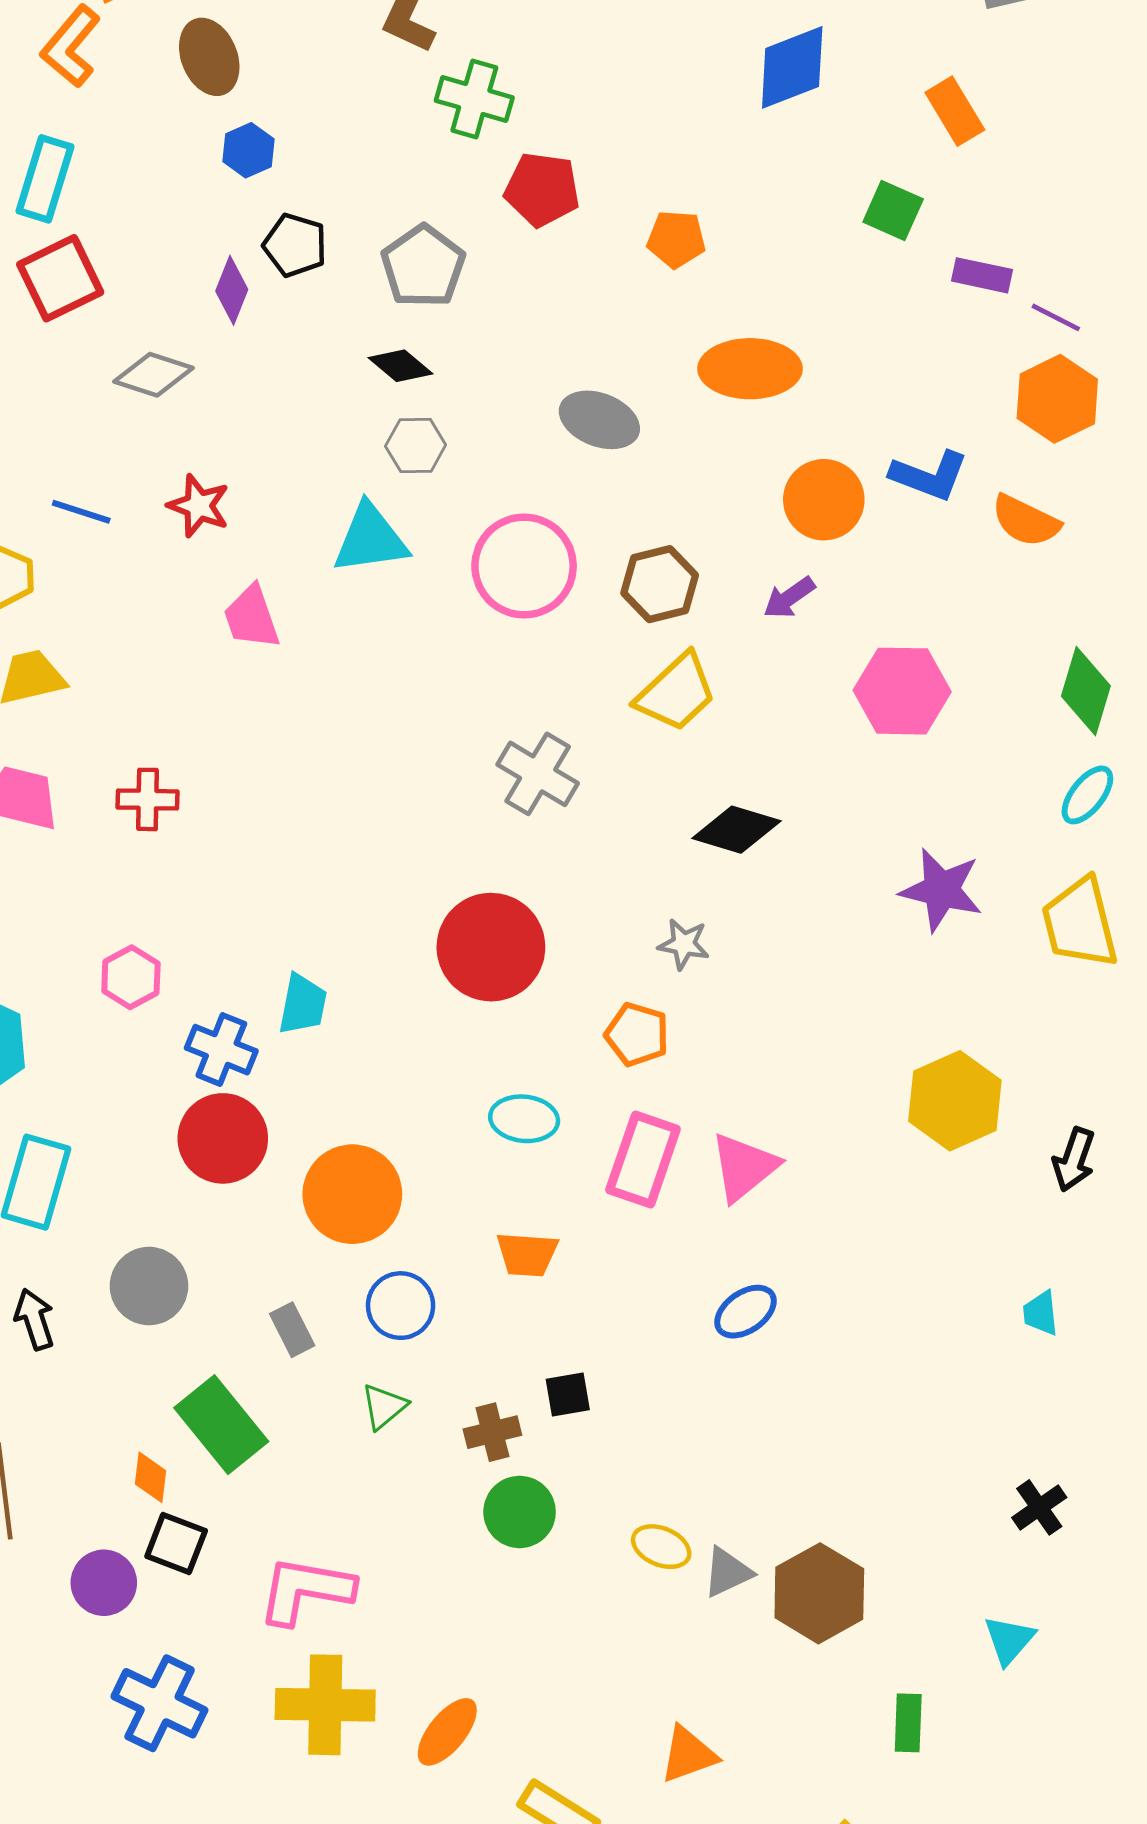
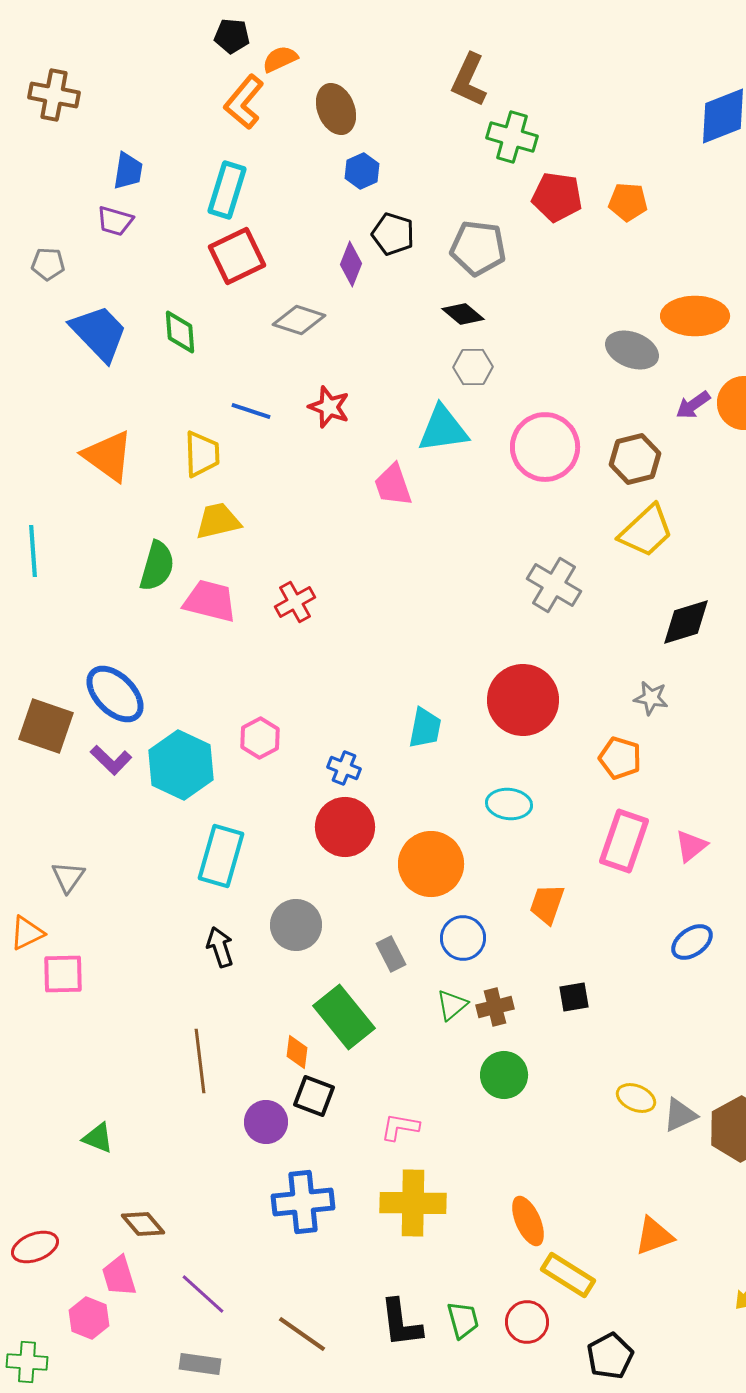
orange pentagon: (676, 239) -> (628, 202), moved
gray pentagon: (423, 266) -> (478, 248), turned -30
gray ellipse: (599, 420) -> (632, 350), moved
purple arrow: (789, 598) -> (693, 405), moved
pink trapezoid: (251, 617) -> (393, 485), moved
red cross: (147, 799) -> (295, 602), turned -30
black diamond: (736, 830) -> (686, 622), turned -34
pink hexagon: (131, 977) -> (260, 738), moved
cyan trapezoid: (303, 1004) -> (425, 728), moved
blue cross: (221, 1050) -> (344, 768), size x0.7
cyan ellipse: (524, 1119) -> (509, 804), moved
pink triangle: (744, 1167) -> (691, 846), size x0.7
orange trapezoid: (527, 1254) -> (547, 904), turned 105
brown cross: (492, 1432) -> (495, 1007), moved
green circle: (520, 1512) -> (504, 1075), moved
pink L-shape: (306, 1590) -> (400, 1127), size x0.6
blue cross: (160, 1703) -> (303, 1202), turned -32
orange ellipse: (447, 1732) -> (528, 1221), moved, turned -63

